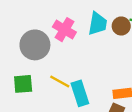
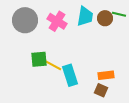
gray circle: (35, 45) -> (25, 20), moved
green square: (23, 84) -> (39, 59), moved

